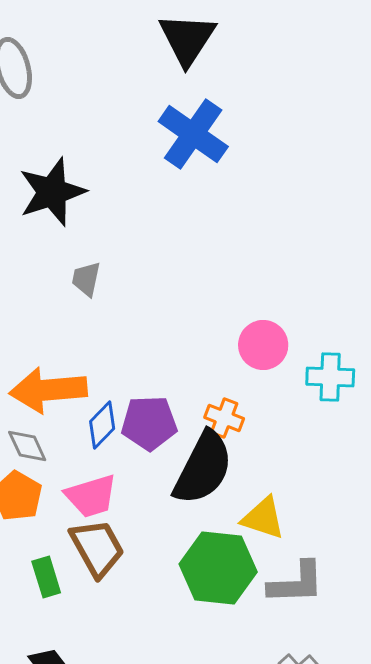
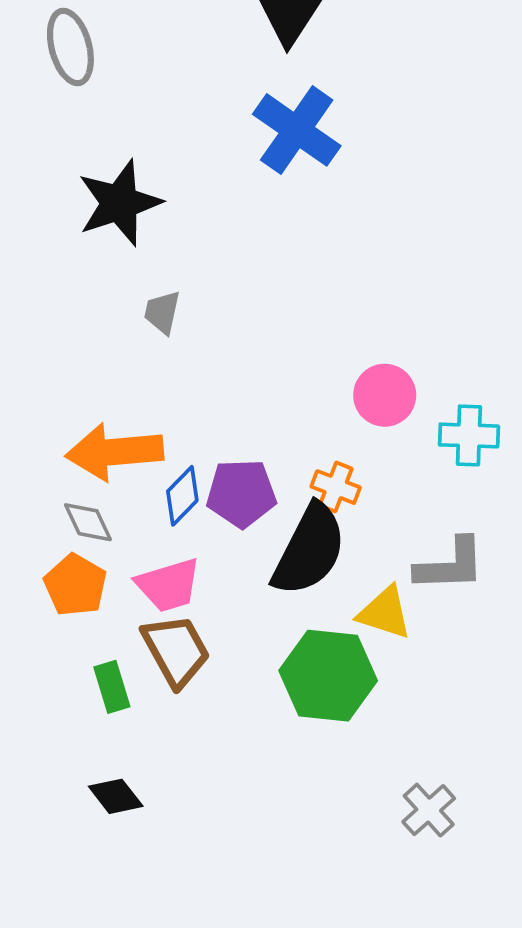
gray L-shape: (296, 583) -> (450, 565), moved

